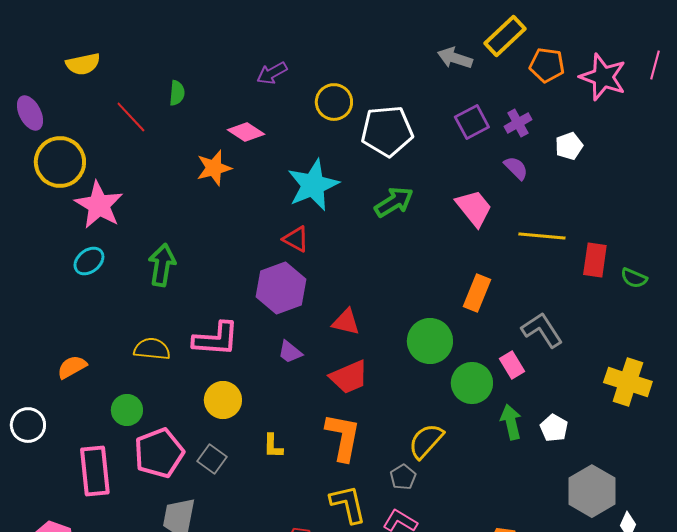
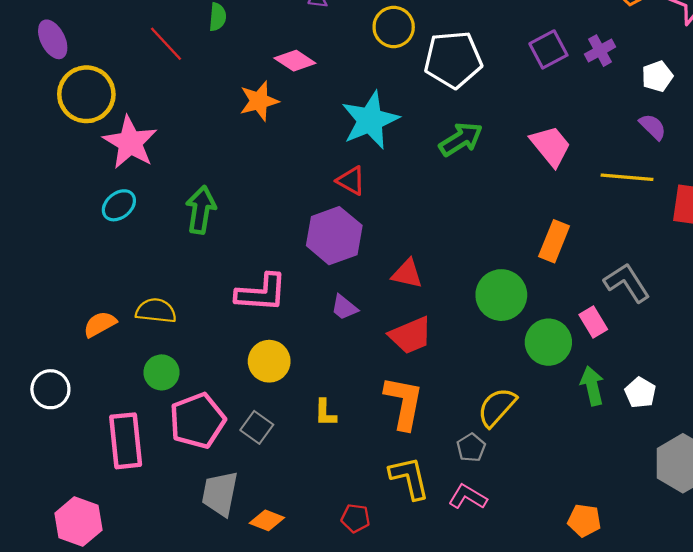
purple semicircle: (516, 168) -> (653, 127), moved
yellow semicircle: (152, 349) -> (156, 311), moved

